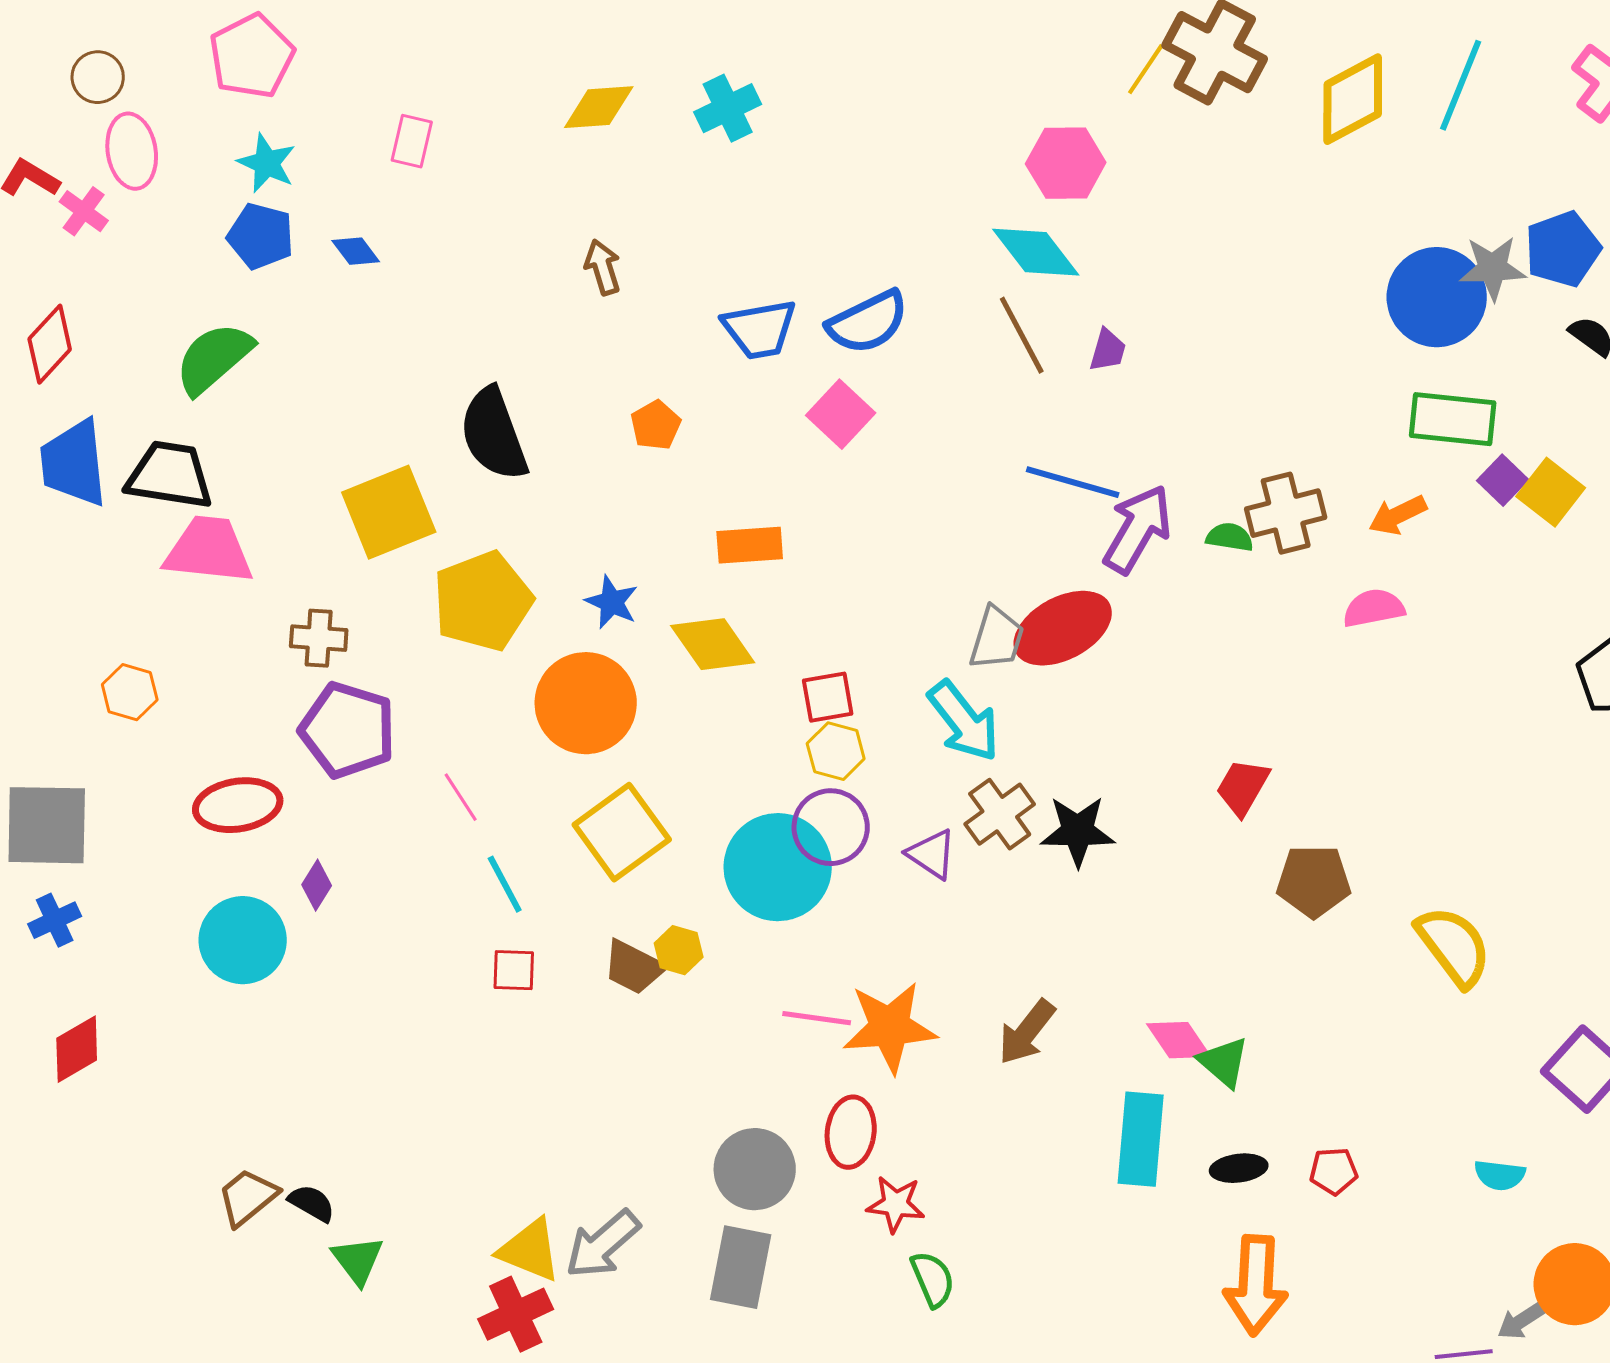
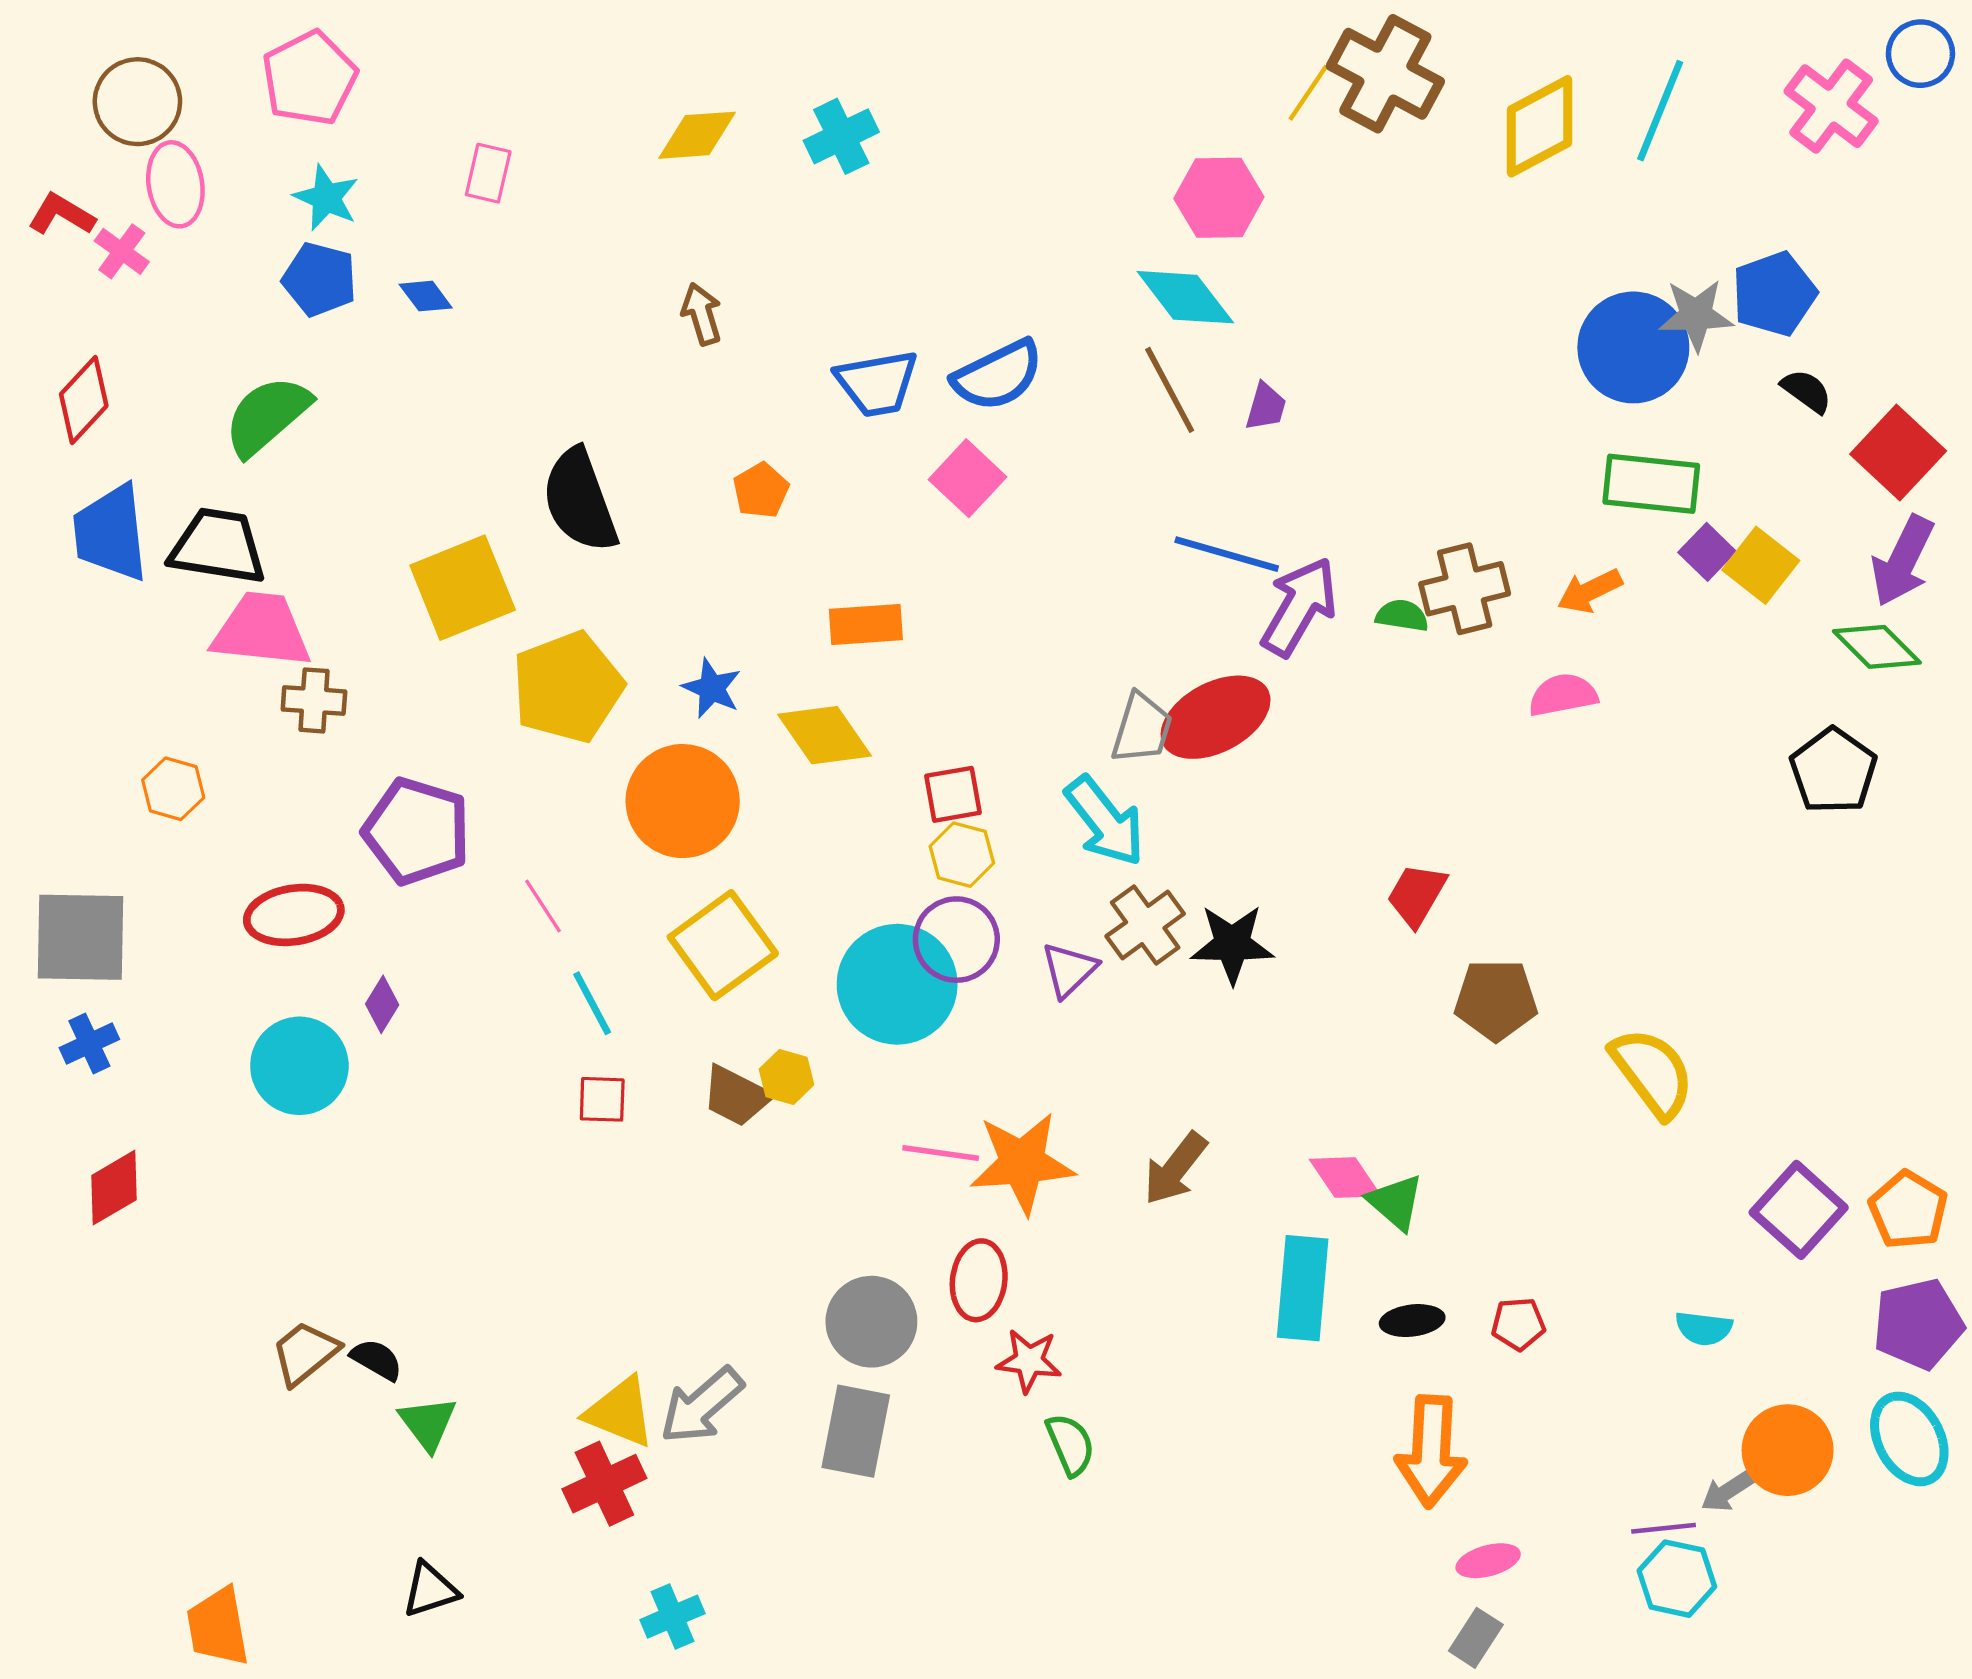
brown circle: (98, 77) -> (137, 102), size x1.5
brown cross: (319, 638) -> (314, 700), moved
purple triangle: (932, 854) -> (1069, 970), turned 42

